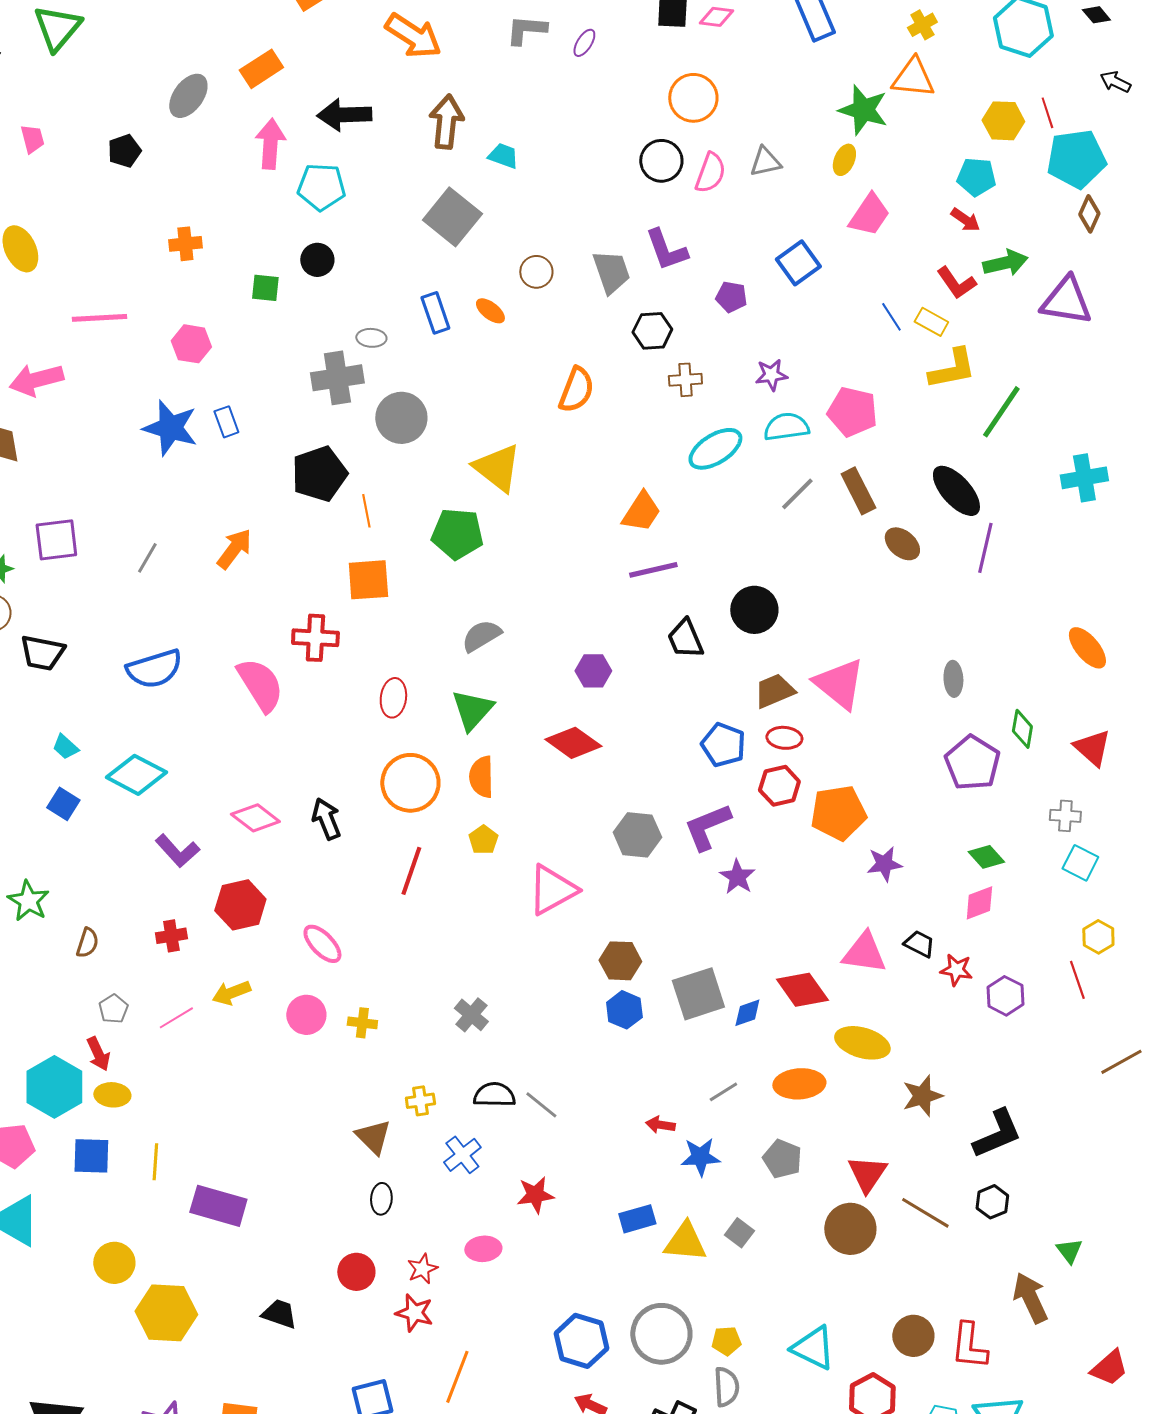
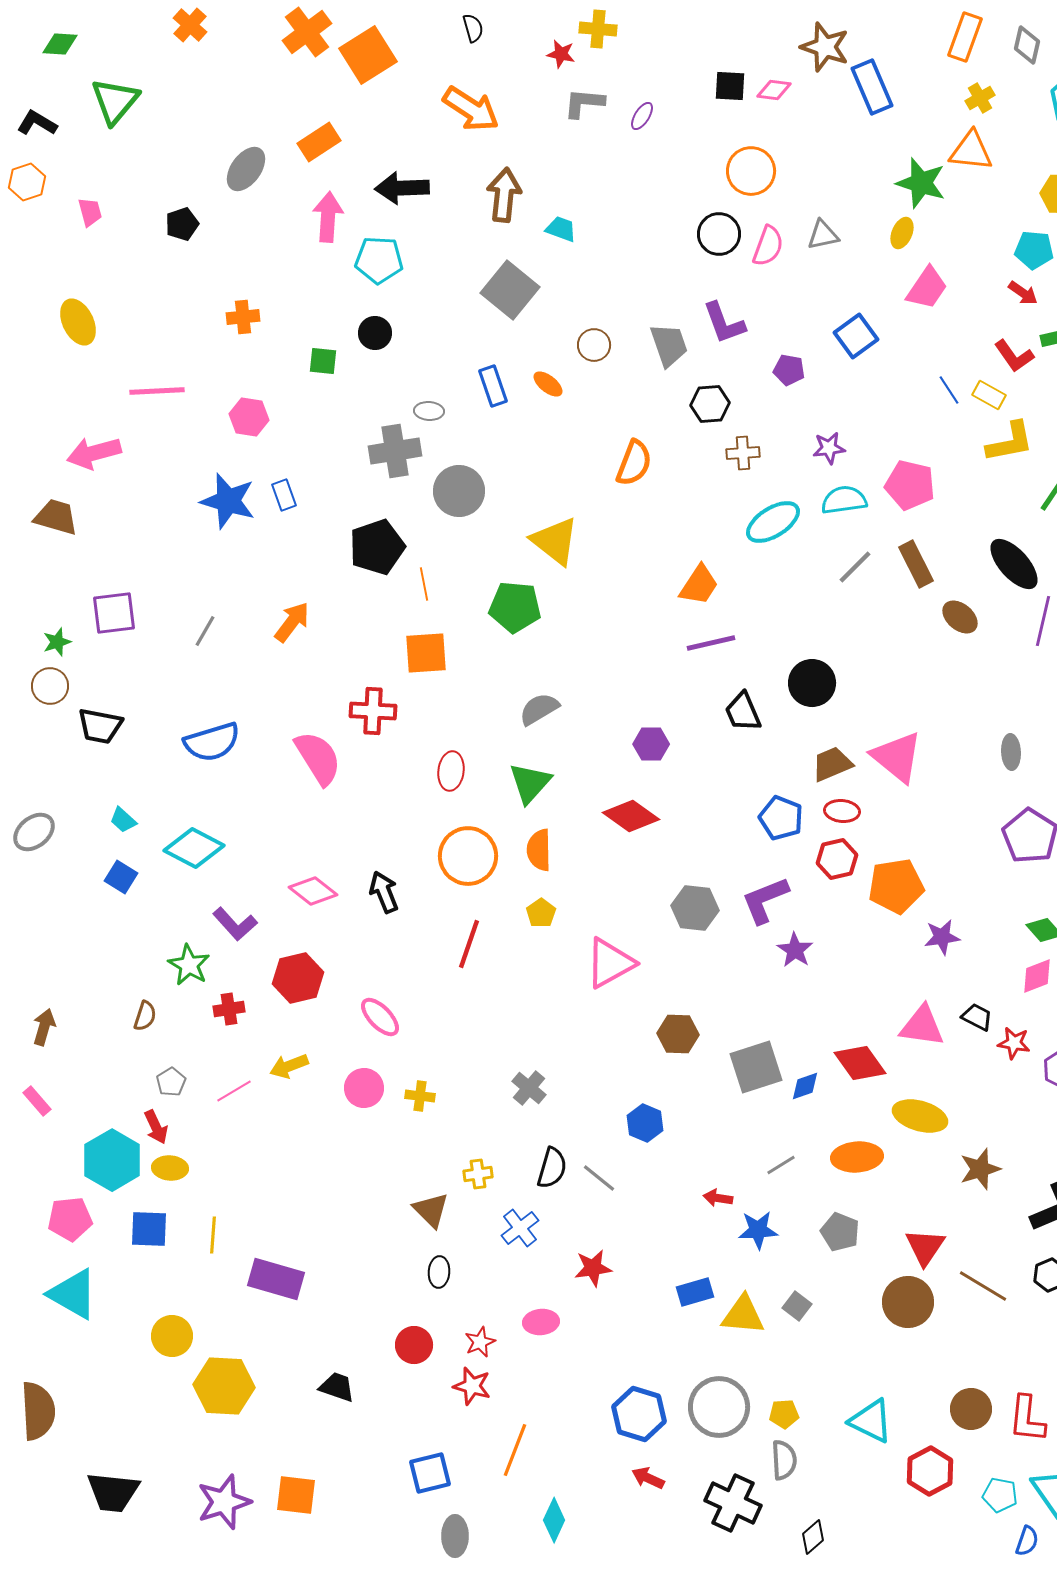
green star: (28, 901) -> (189, 965), moved
blue hexagon: (624, 1010) -> (645, 1123), moved
black semicircle: (494, 1095) -> (552, 1168), turned 105

